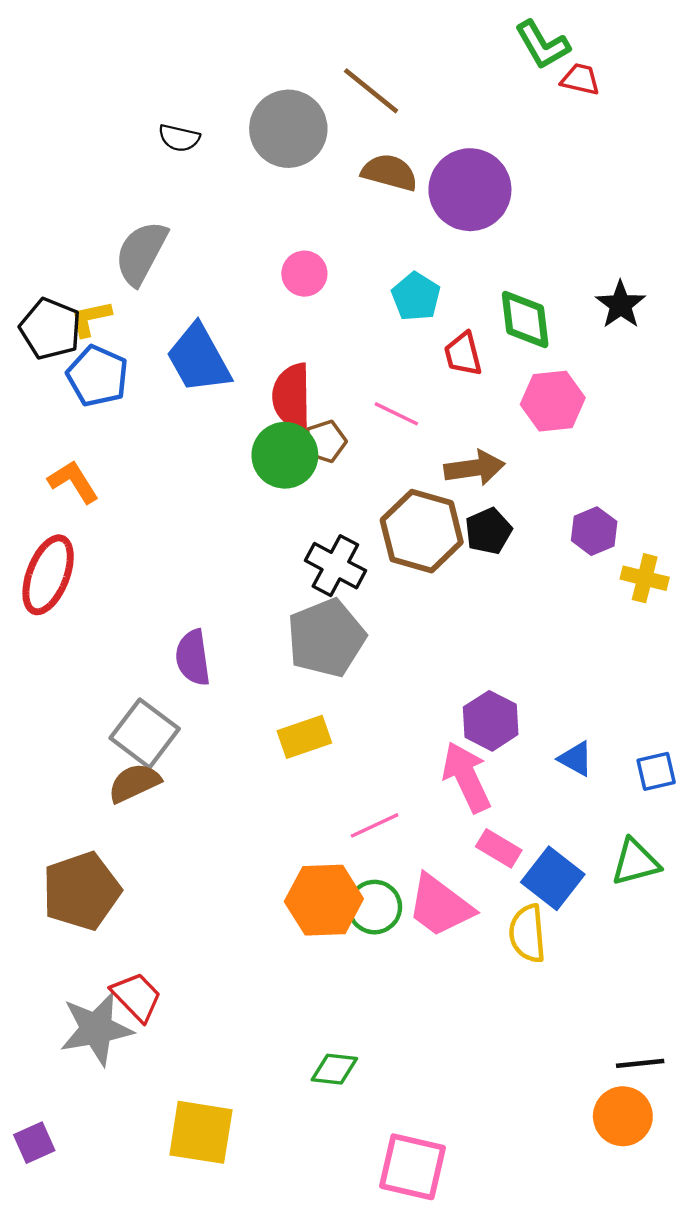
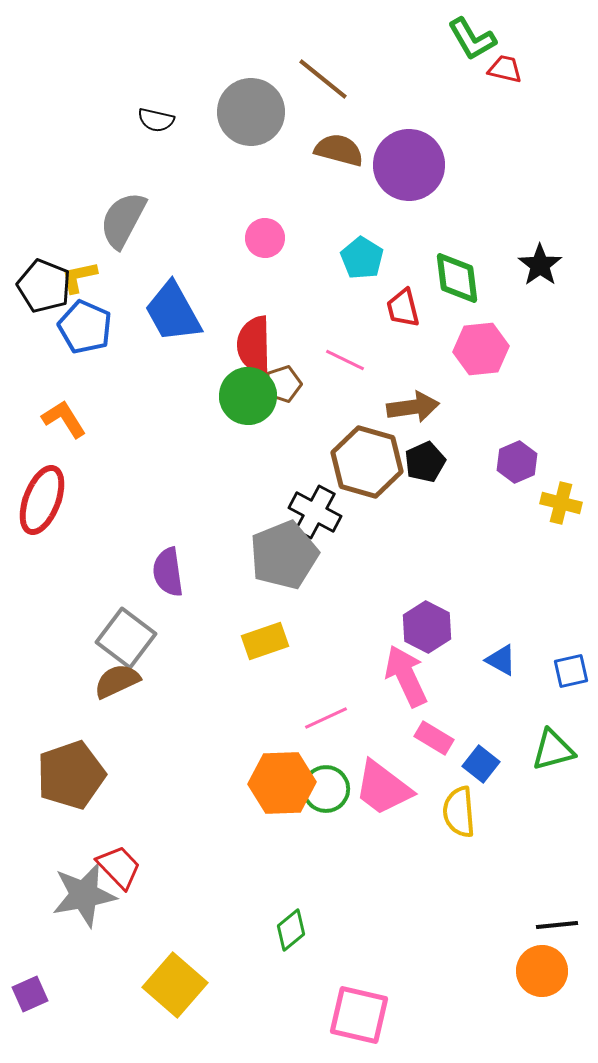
black cross: (335, 566) -> (315, 512), moved
blue square: (553, 878) -> (481, 764), size x0.7
green diamond: (334, 1069) -> (291, 930), turned -45
yellow square: (201, 1132) -> (175, 985), turned 32

